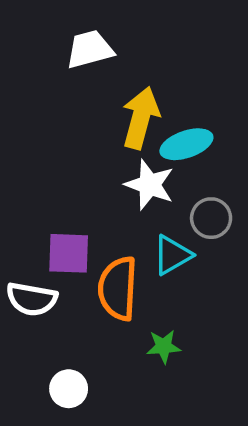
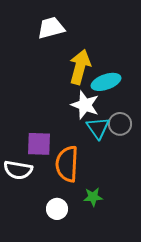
cyan triangle: (172, 255) -> (98, 128), moved, turned -35
white circle: (69, 389) -> (57, 209), moved

